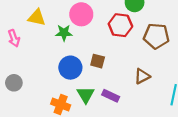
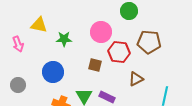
pink circle: (81, 14) -> (101, 32), moved
red hexagon: (120, 25) -> (119, 52), moved
blue circle: (70, 68) -> (53, 72), moved

